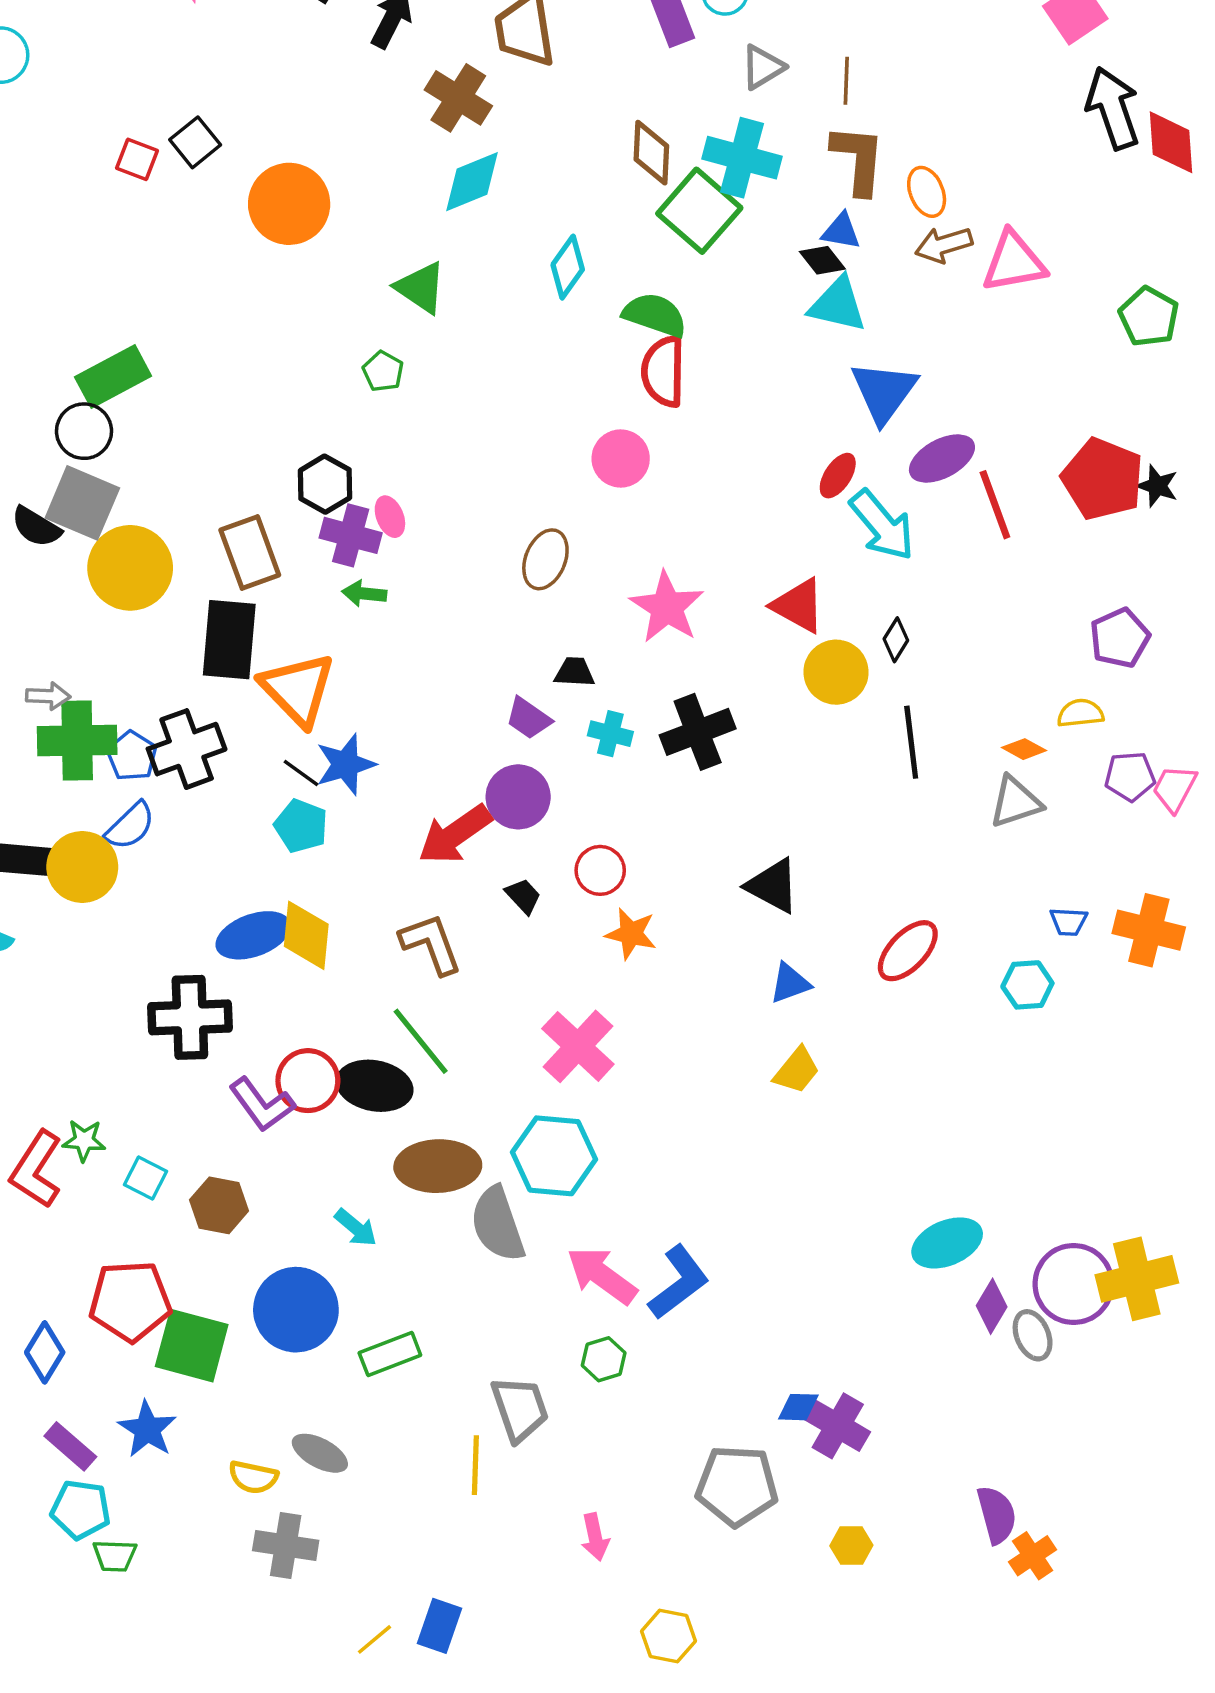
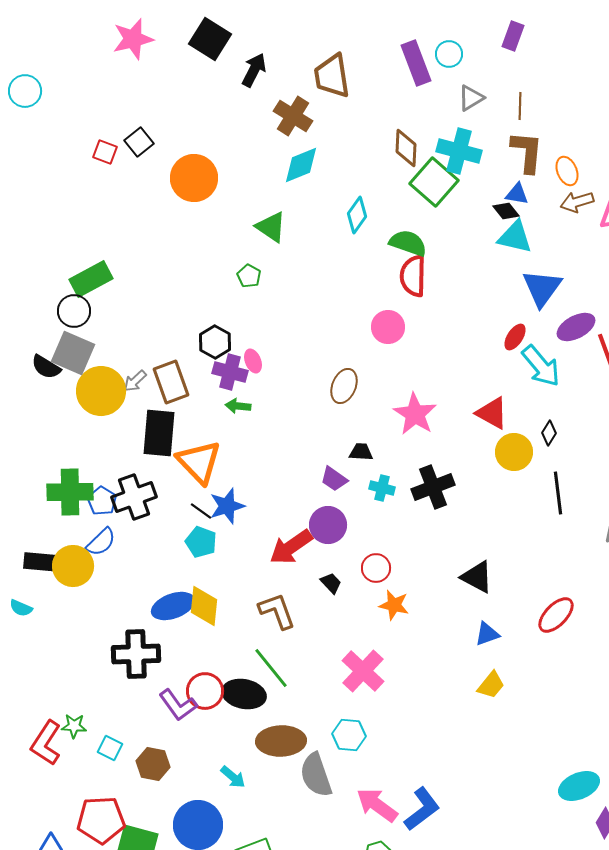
gray arrow: (48, 696) -> (135, 381), moved, turned 135
cyan hexagon: (554, 1156) -> (349, 735), size x0.7

